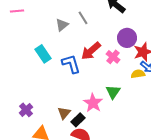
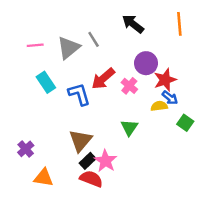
pink line: (17, 11) -> (35, 45), moved
gray triangle: (62, 25) -> (69, 48), size x1.5
pink star: (93, 103) -> (105, 161), moved
brown triangle: (64, 113) -> (80, 141), moved, size x1.5

